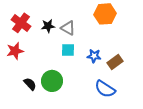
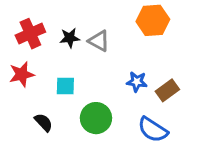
red cross: (21, 23) -> (30, 34), turned 30
cyan square: (68, 50) -> (65, 86), moved
green circle: (52, 81) -> (96, 118), moved

